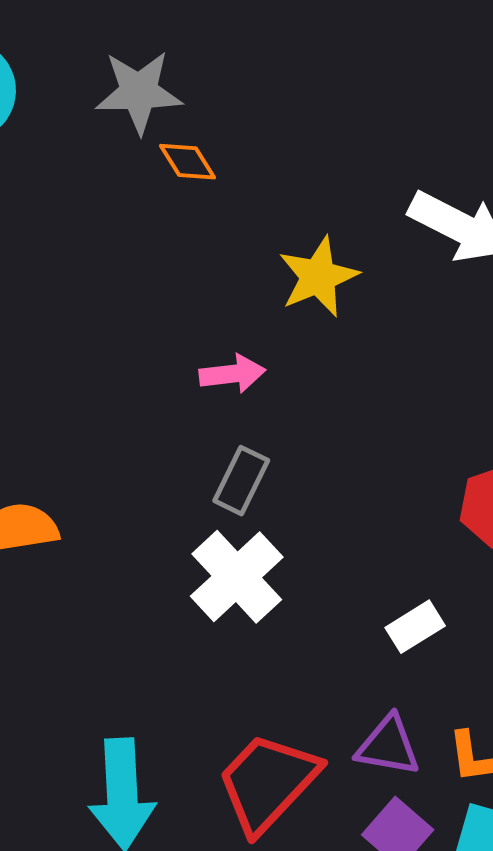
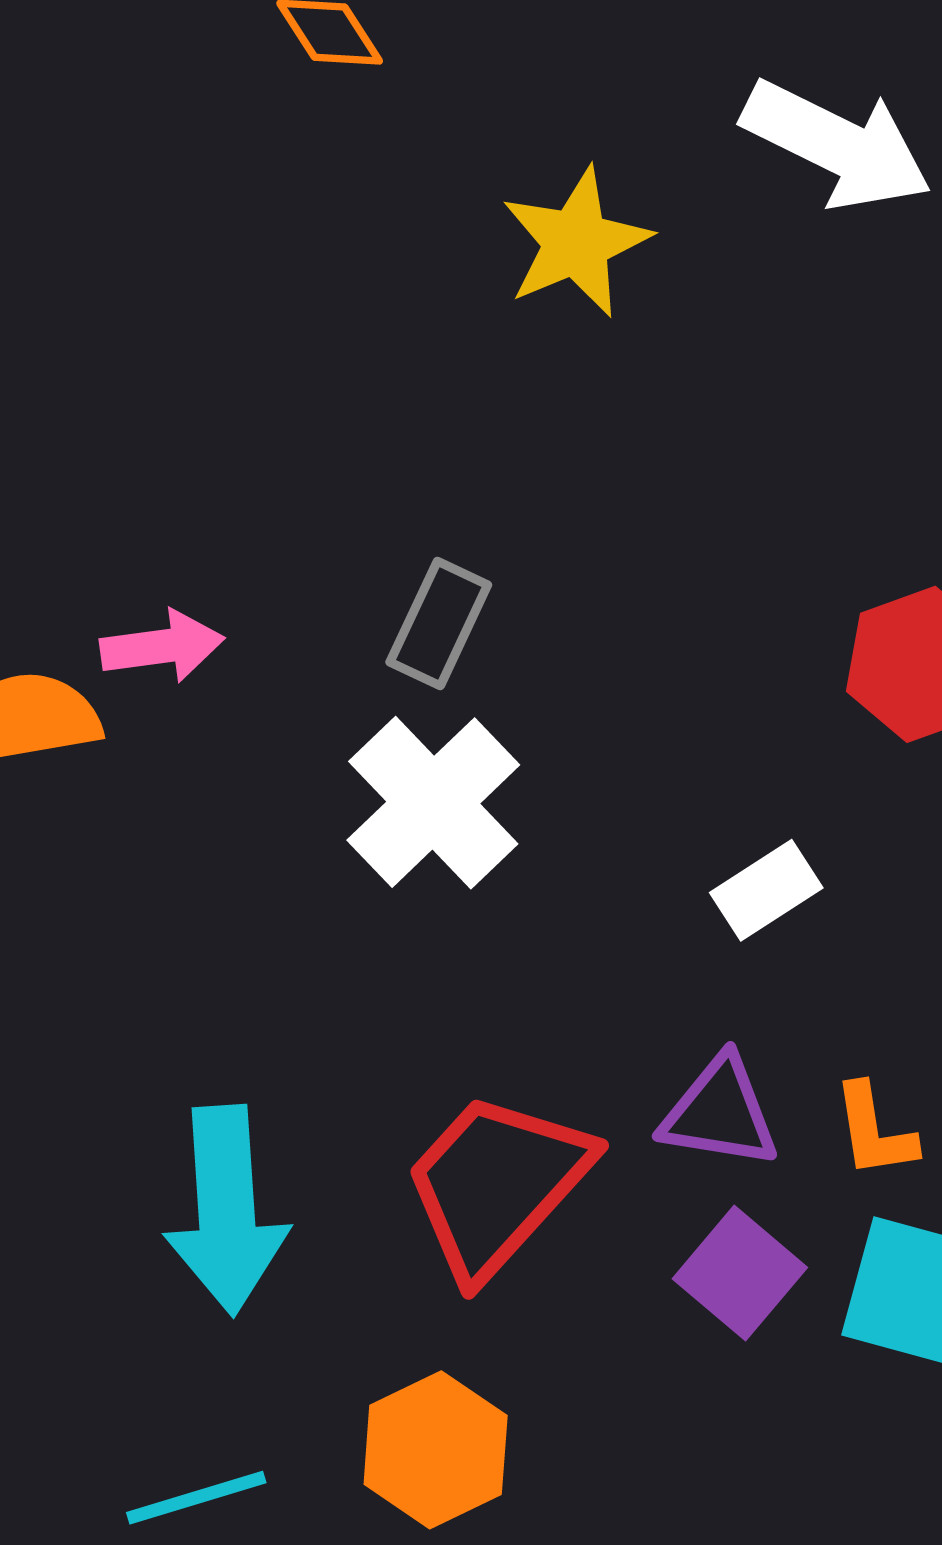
pink arrow: (232, 374) -> (162, 646), moved

